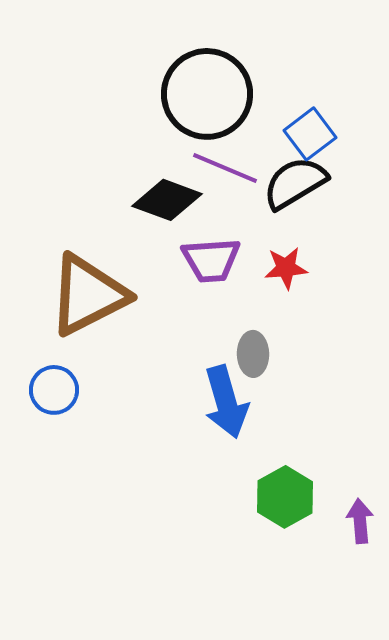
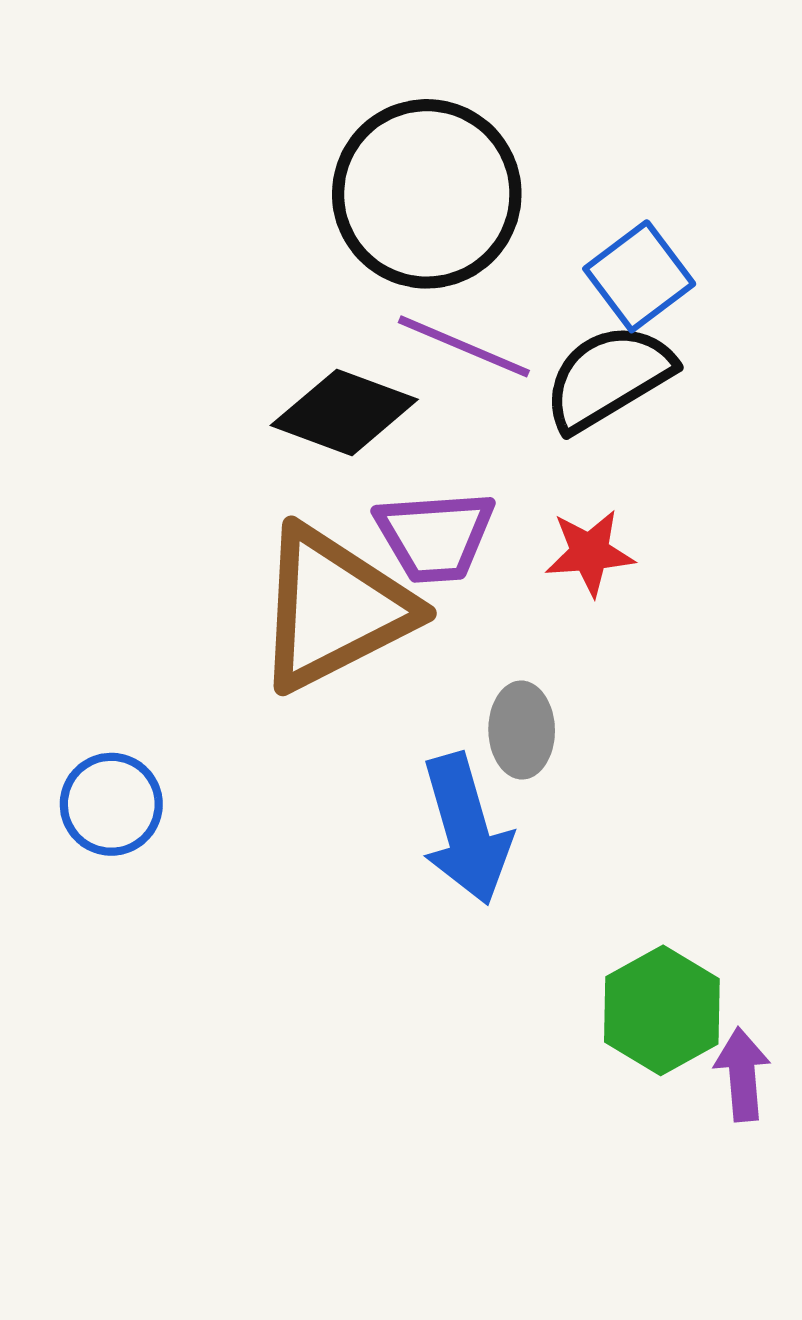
brown triangle: (88, 295) -> (334, 608), moved
green hexagon: (285, 497) -> (662, 1010), moved

